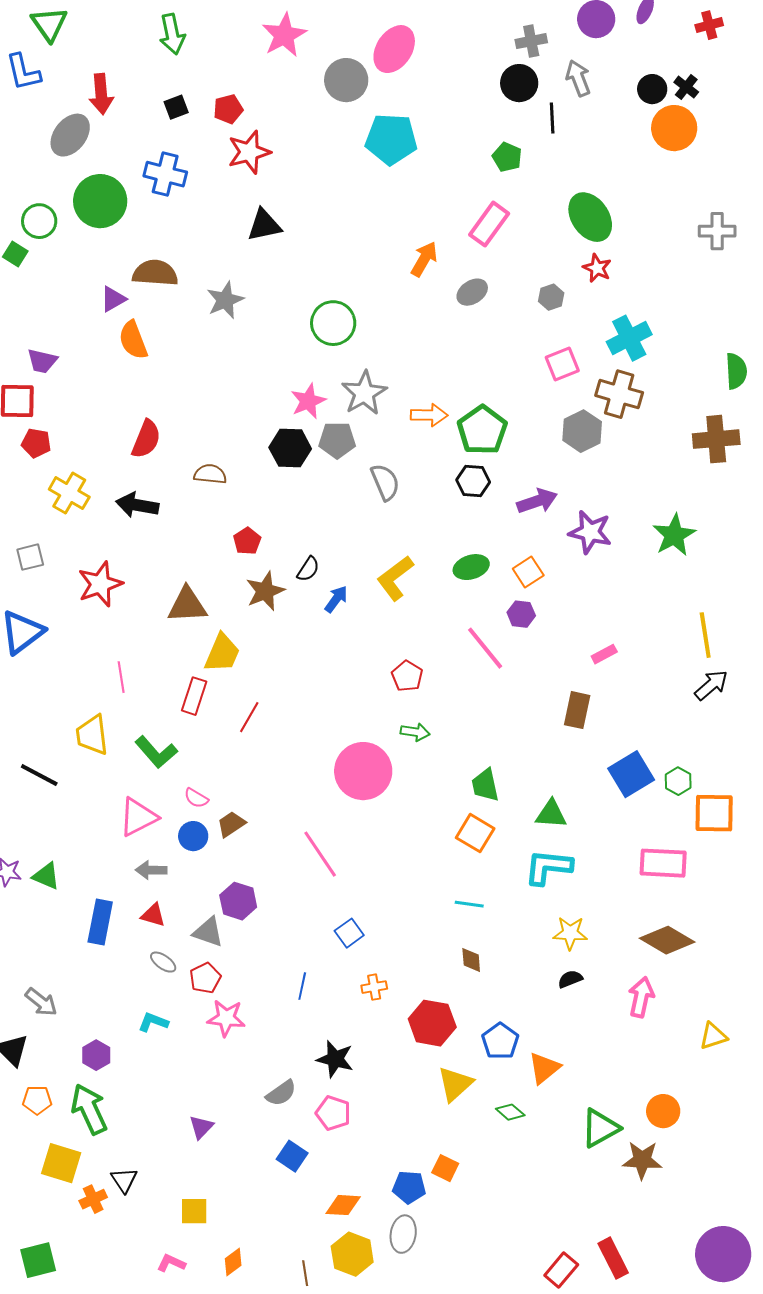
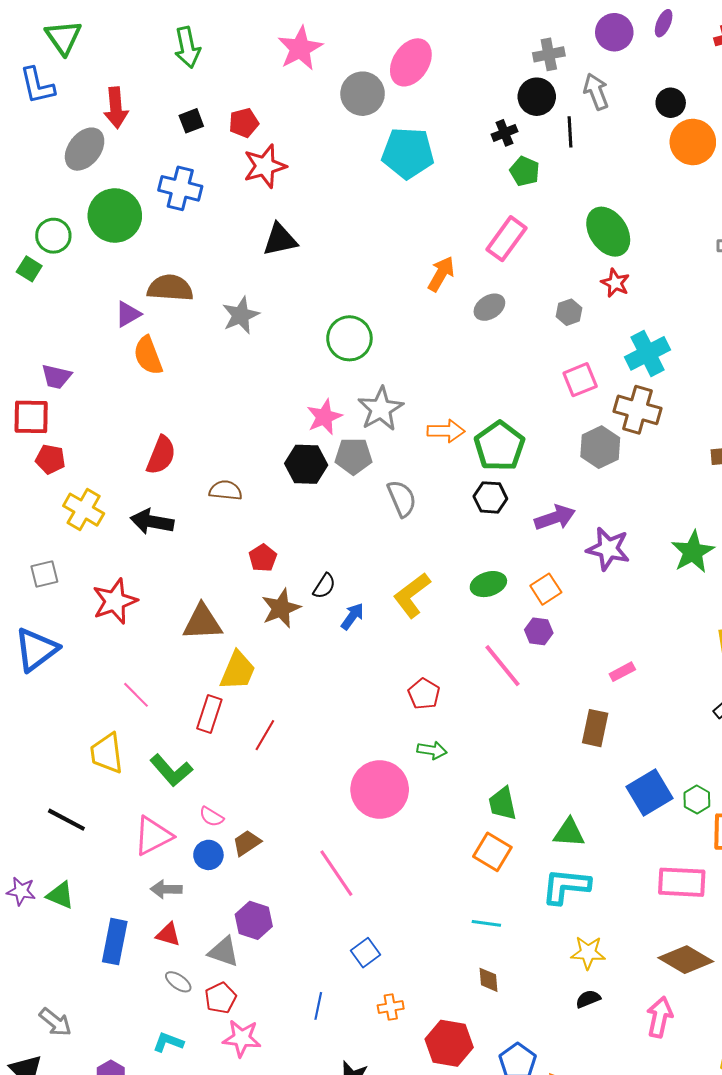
black cross: (686, 87) -> (505, 133), moved, turned 30
pink line: (121, 677) -> (136, 695), turned -36
black line: (39, 775) -> (66, 820), moved

